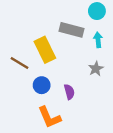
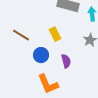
yellow rectangle: (45, 50) -> (55, 34), moved, size x0.6

